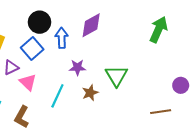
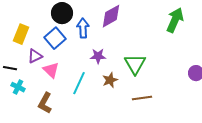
brown line: (161, 112) -> (142, 98), moved

